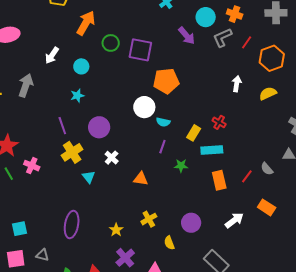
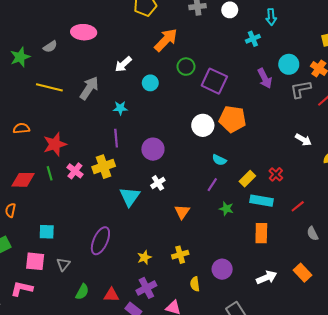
white arrow: (237, 84) -> (303, 140), turned 98
cyan star: (77, 96) -> (120, 108), moved
white circle: (144, 107) -> (203, 125), moved
yellow cross: (72, 152) -> (104, 167), moved
red line: (247, 176) -> (298, 206), moved
cyan triangle: (89, 177) -> (130, 197), size x1.5
orange triangle: (141, 179) -> (182, 212), turned 42
gray triangle: (42, 255) -> (63, 264), turned 40

